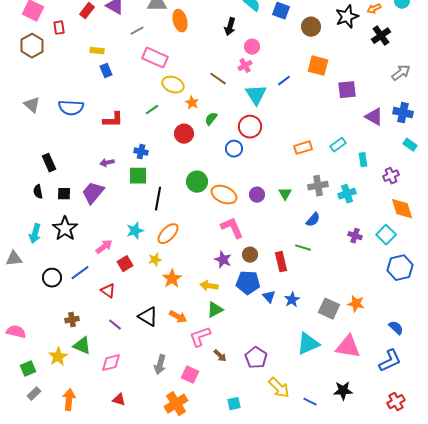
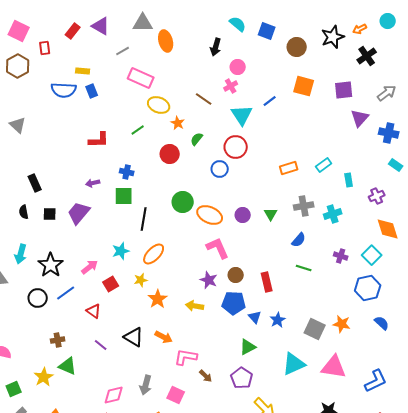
purple square: (347, 90) -> (344, 90), moved
blue semicircle: (71, 108) -> (64, 90), moved
purple triangle: (374, 117) -> (360, 118), moved, turned 42
black star: (65, 229) -> (51, 265), moved
green line: (303, 248) -> (304, 268), moved
blue hexagon: (400, 268) -> (368, 288), moved
green triangle: (215, 310) -> (248, 347), moved
blue semicircle: (396, 328) -> (382, 323), moved
pink L-shape: (200, 337) -> (186, 357), turned 30
pink diamond: (111, 363) -> (114, 395), moved

